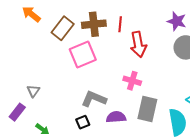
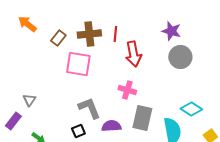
brown rectangle: (63, 28) -> (58, 38), size x0.7
pink square: (83, 54) -> (78, 64), turned 32
gray L-shape: (94, 99) -> (89, 108), turned 45

